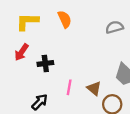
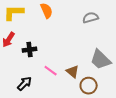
pink line: (69, 87) -> (51, 71), turned -64

